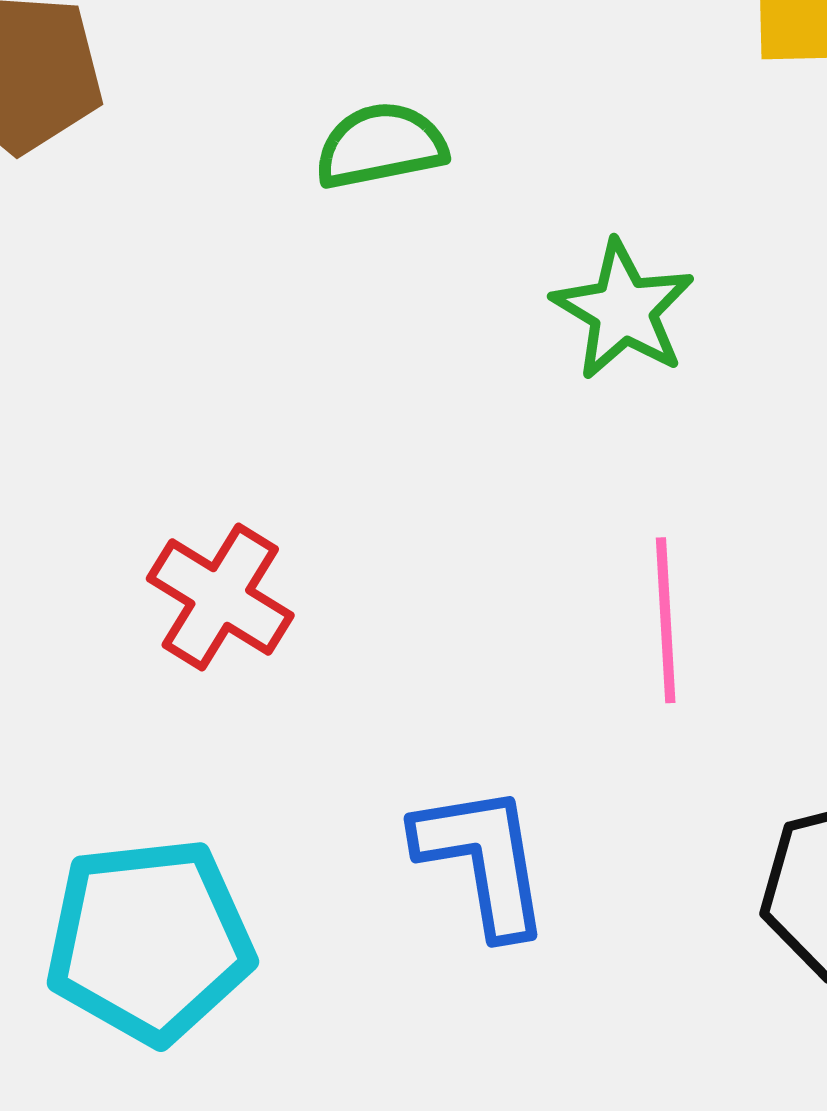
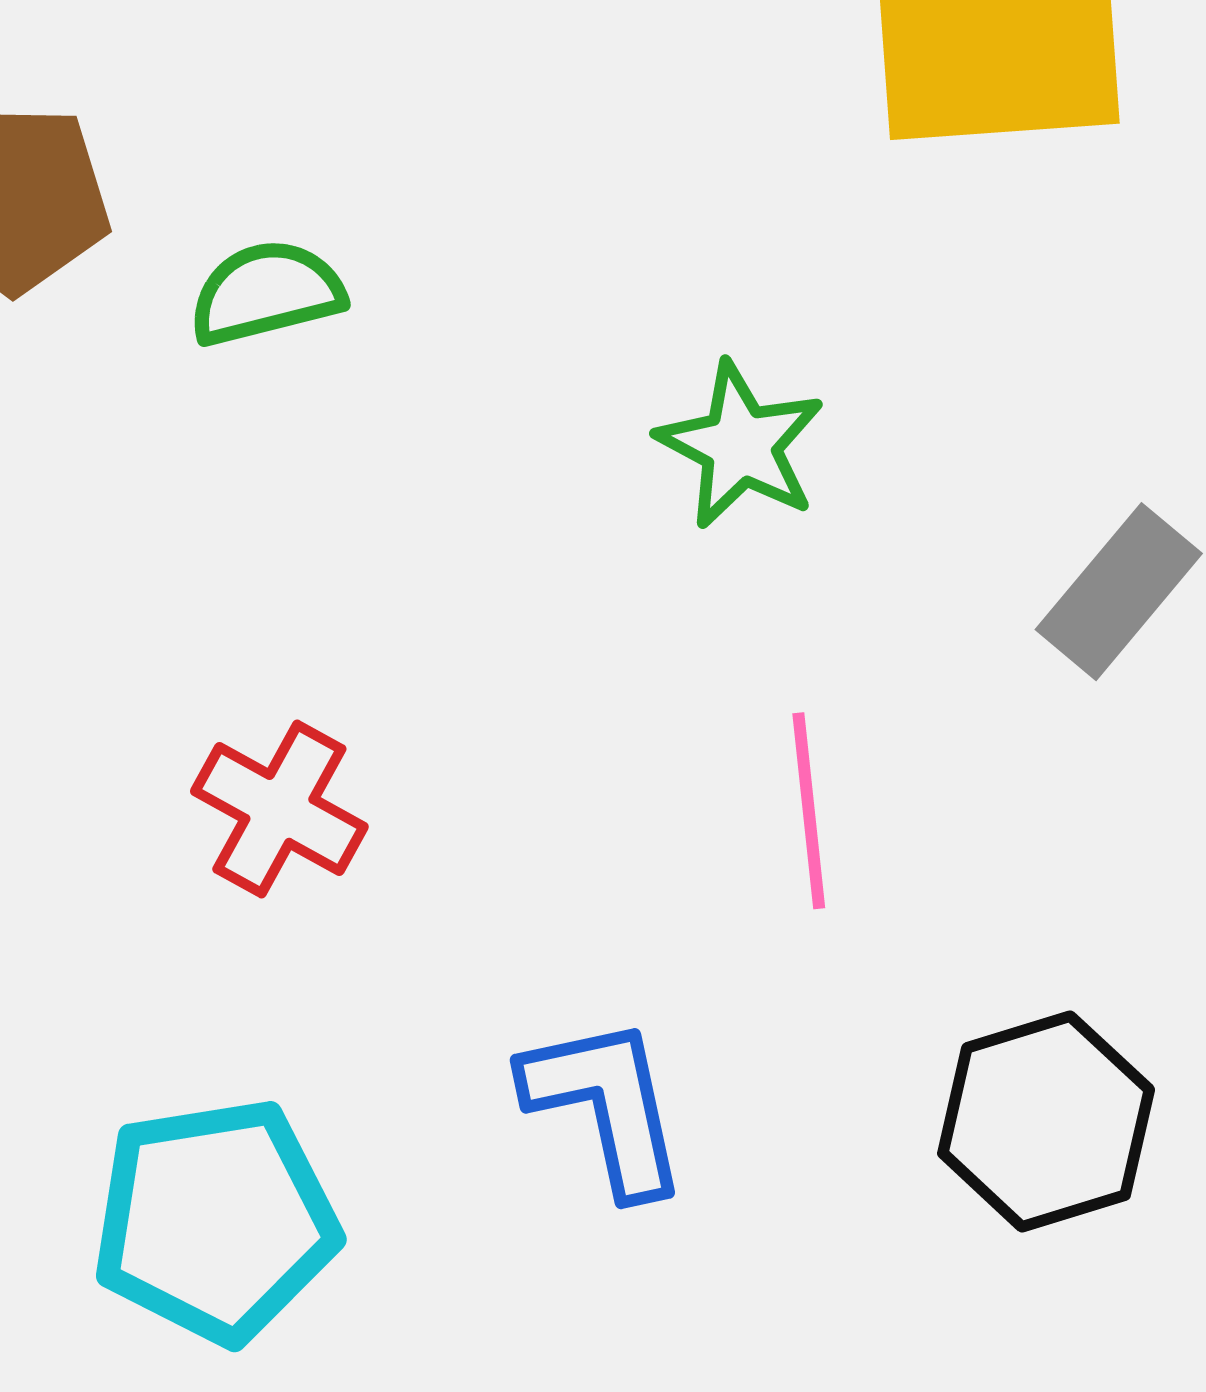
green semicircle: (381, 146) -> (266, 293), moved

